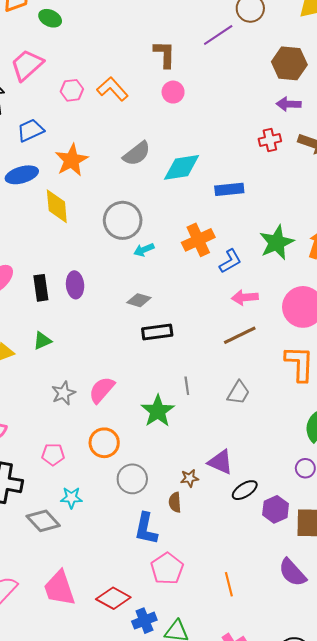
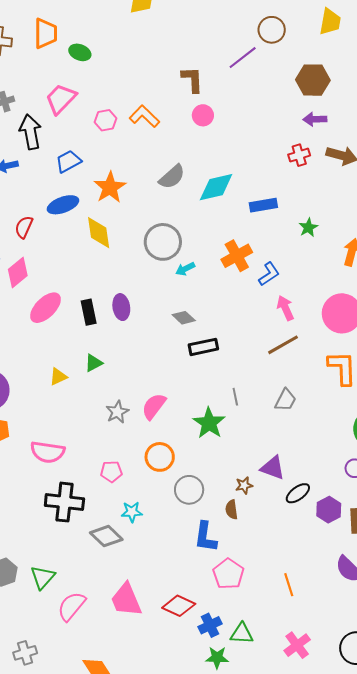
green star: (277, 243) -> (308, 228), moved, size x0.6
pink arrow: (245, 297) -> (285, 308), turned 75
gray diamond: (139, 300) -> (184, 318), turned 30

